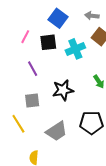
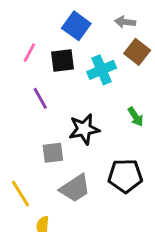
gray square: (32, 101) -> (53, 153), moved
yellow line: (18, 124) -> (21, 194), moved

